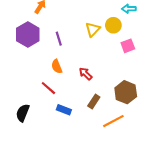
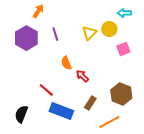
purple line: (59, 39) -> (55, 34), moved
orange semicircle: (57, 66) -> (66, 63), moved
blue rectangle: (64, 110) -> (61, 111), size x1.6

